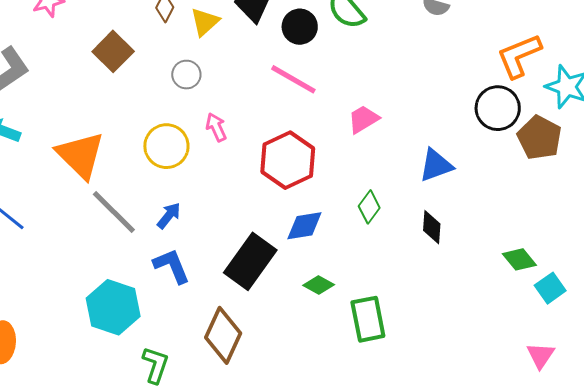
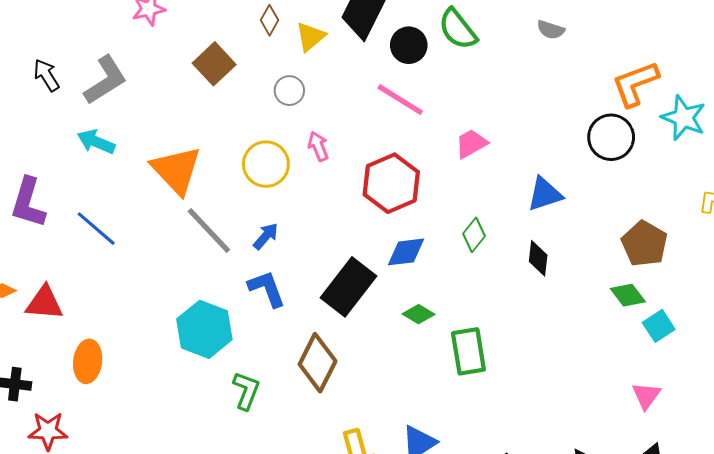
brown pentagon: (539, 138) -> (644, 244), moved

